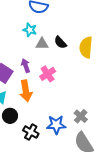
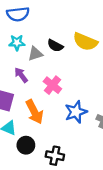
yellow semicircle: (86, 47) -> (85, 42), turned -55
purple arrow: (26, 66) -> (21, 75), moved
blue star: (56, 125) -> (76, 112), moved

